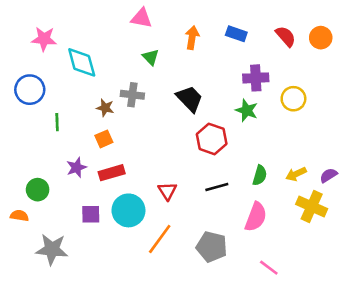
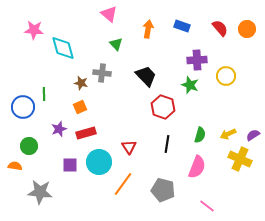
pink triangle: (141, 18) -> (109, 14), turned 30
blue circle: (30, 90) -> (23, 107), moved
black line: (217, 187) -> (167, 144), turned -66

